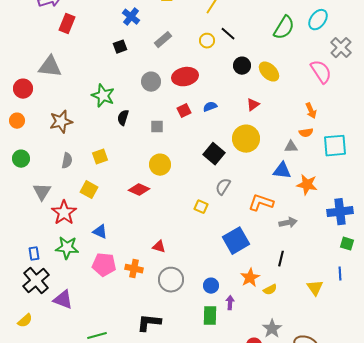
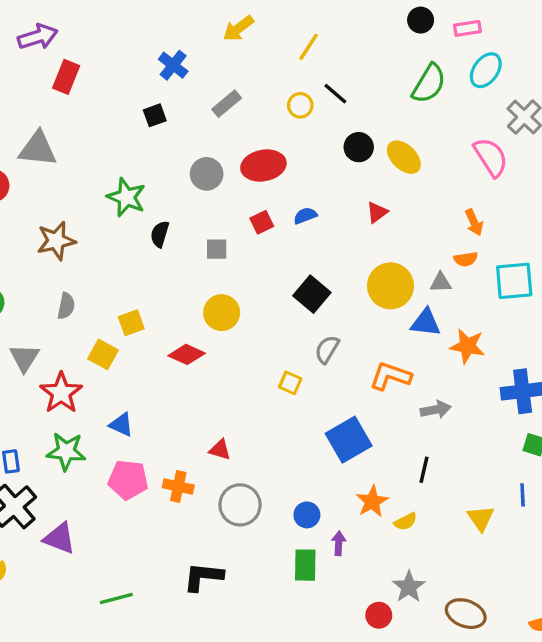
yellow circle: (246, 139) -> (390, 286), moved
yellow square: (100, 157) -> (131, 323), moved

